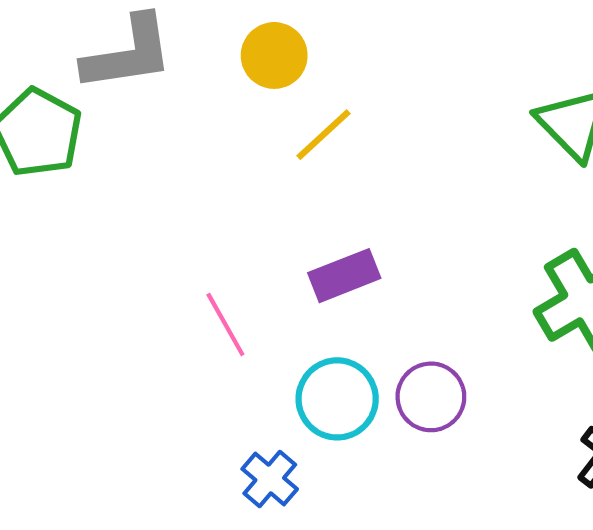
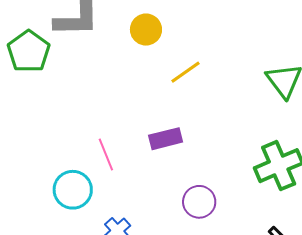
yellow line: (324, 135) -> (185, 72), moved
cyan circle: (337, 399) -> (73, 190), moved

